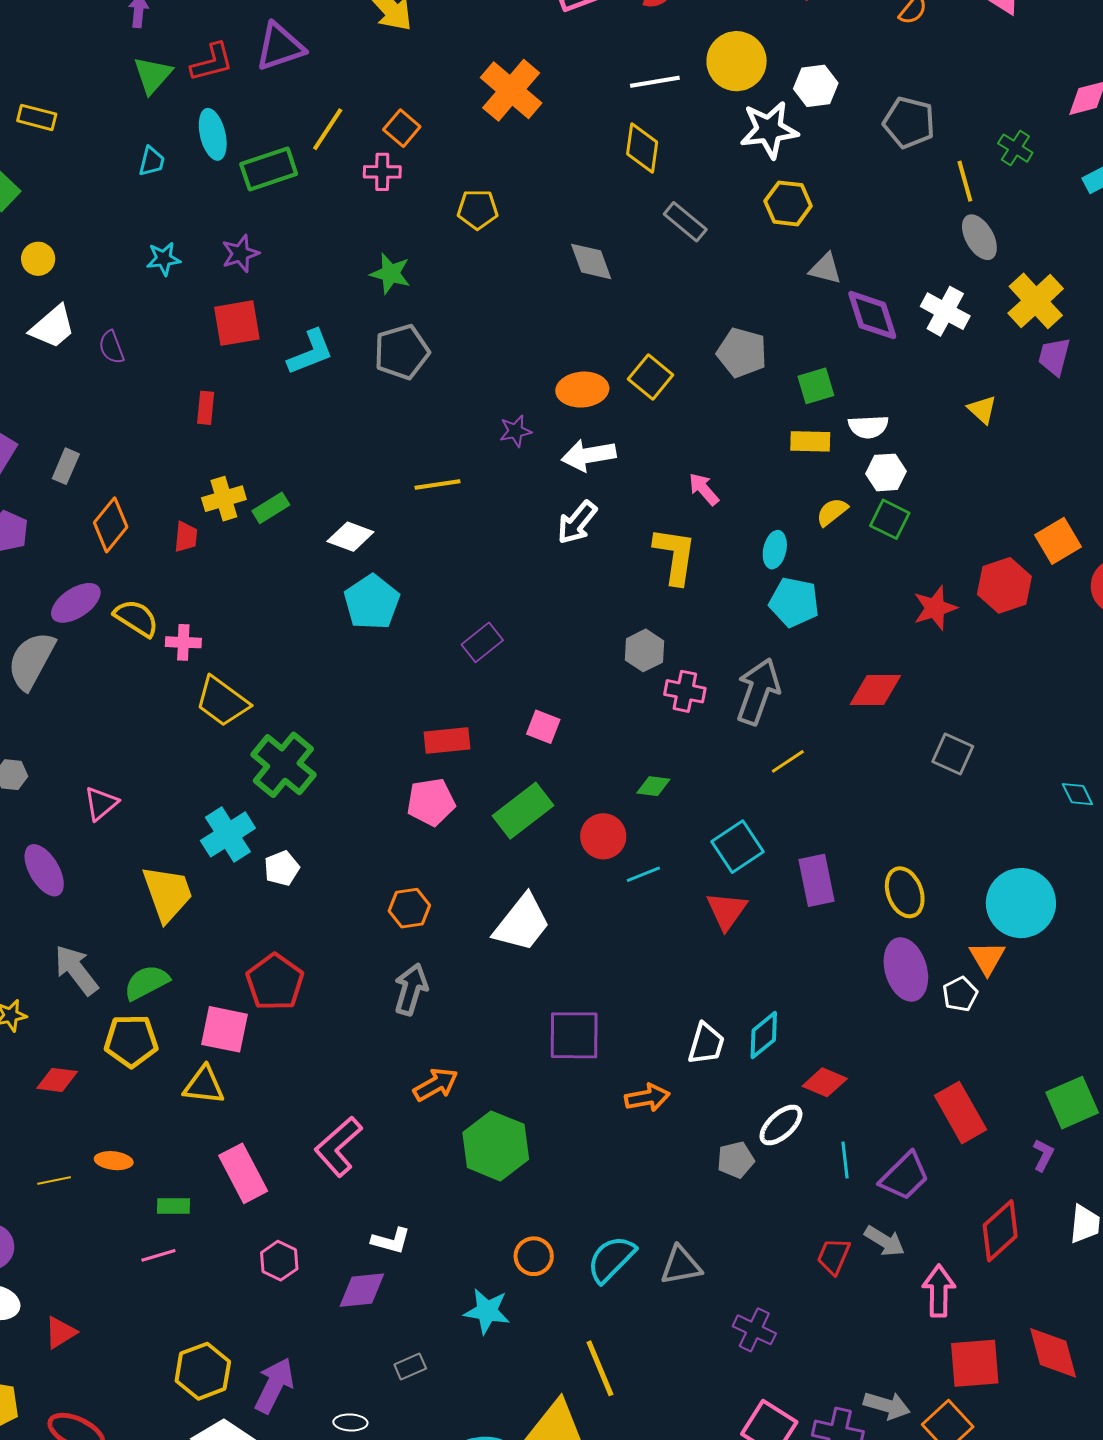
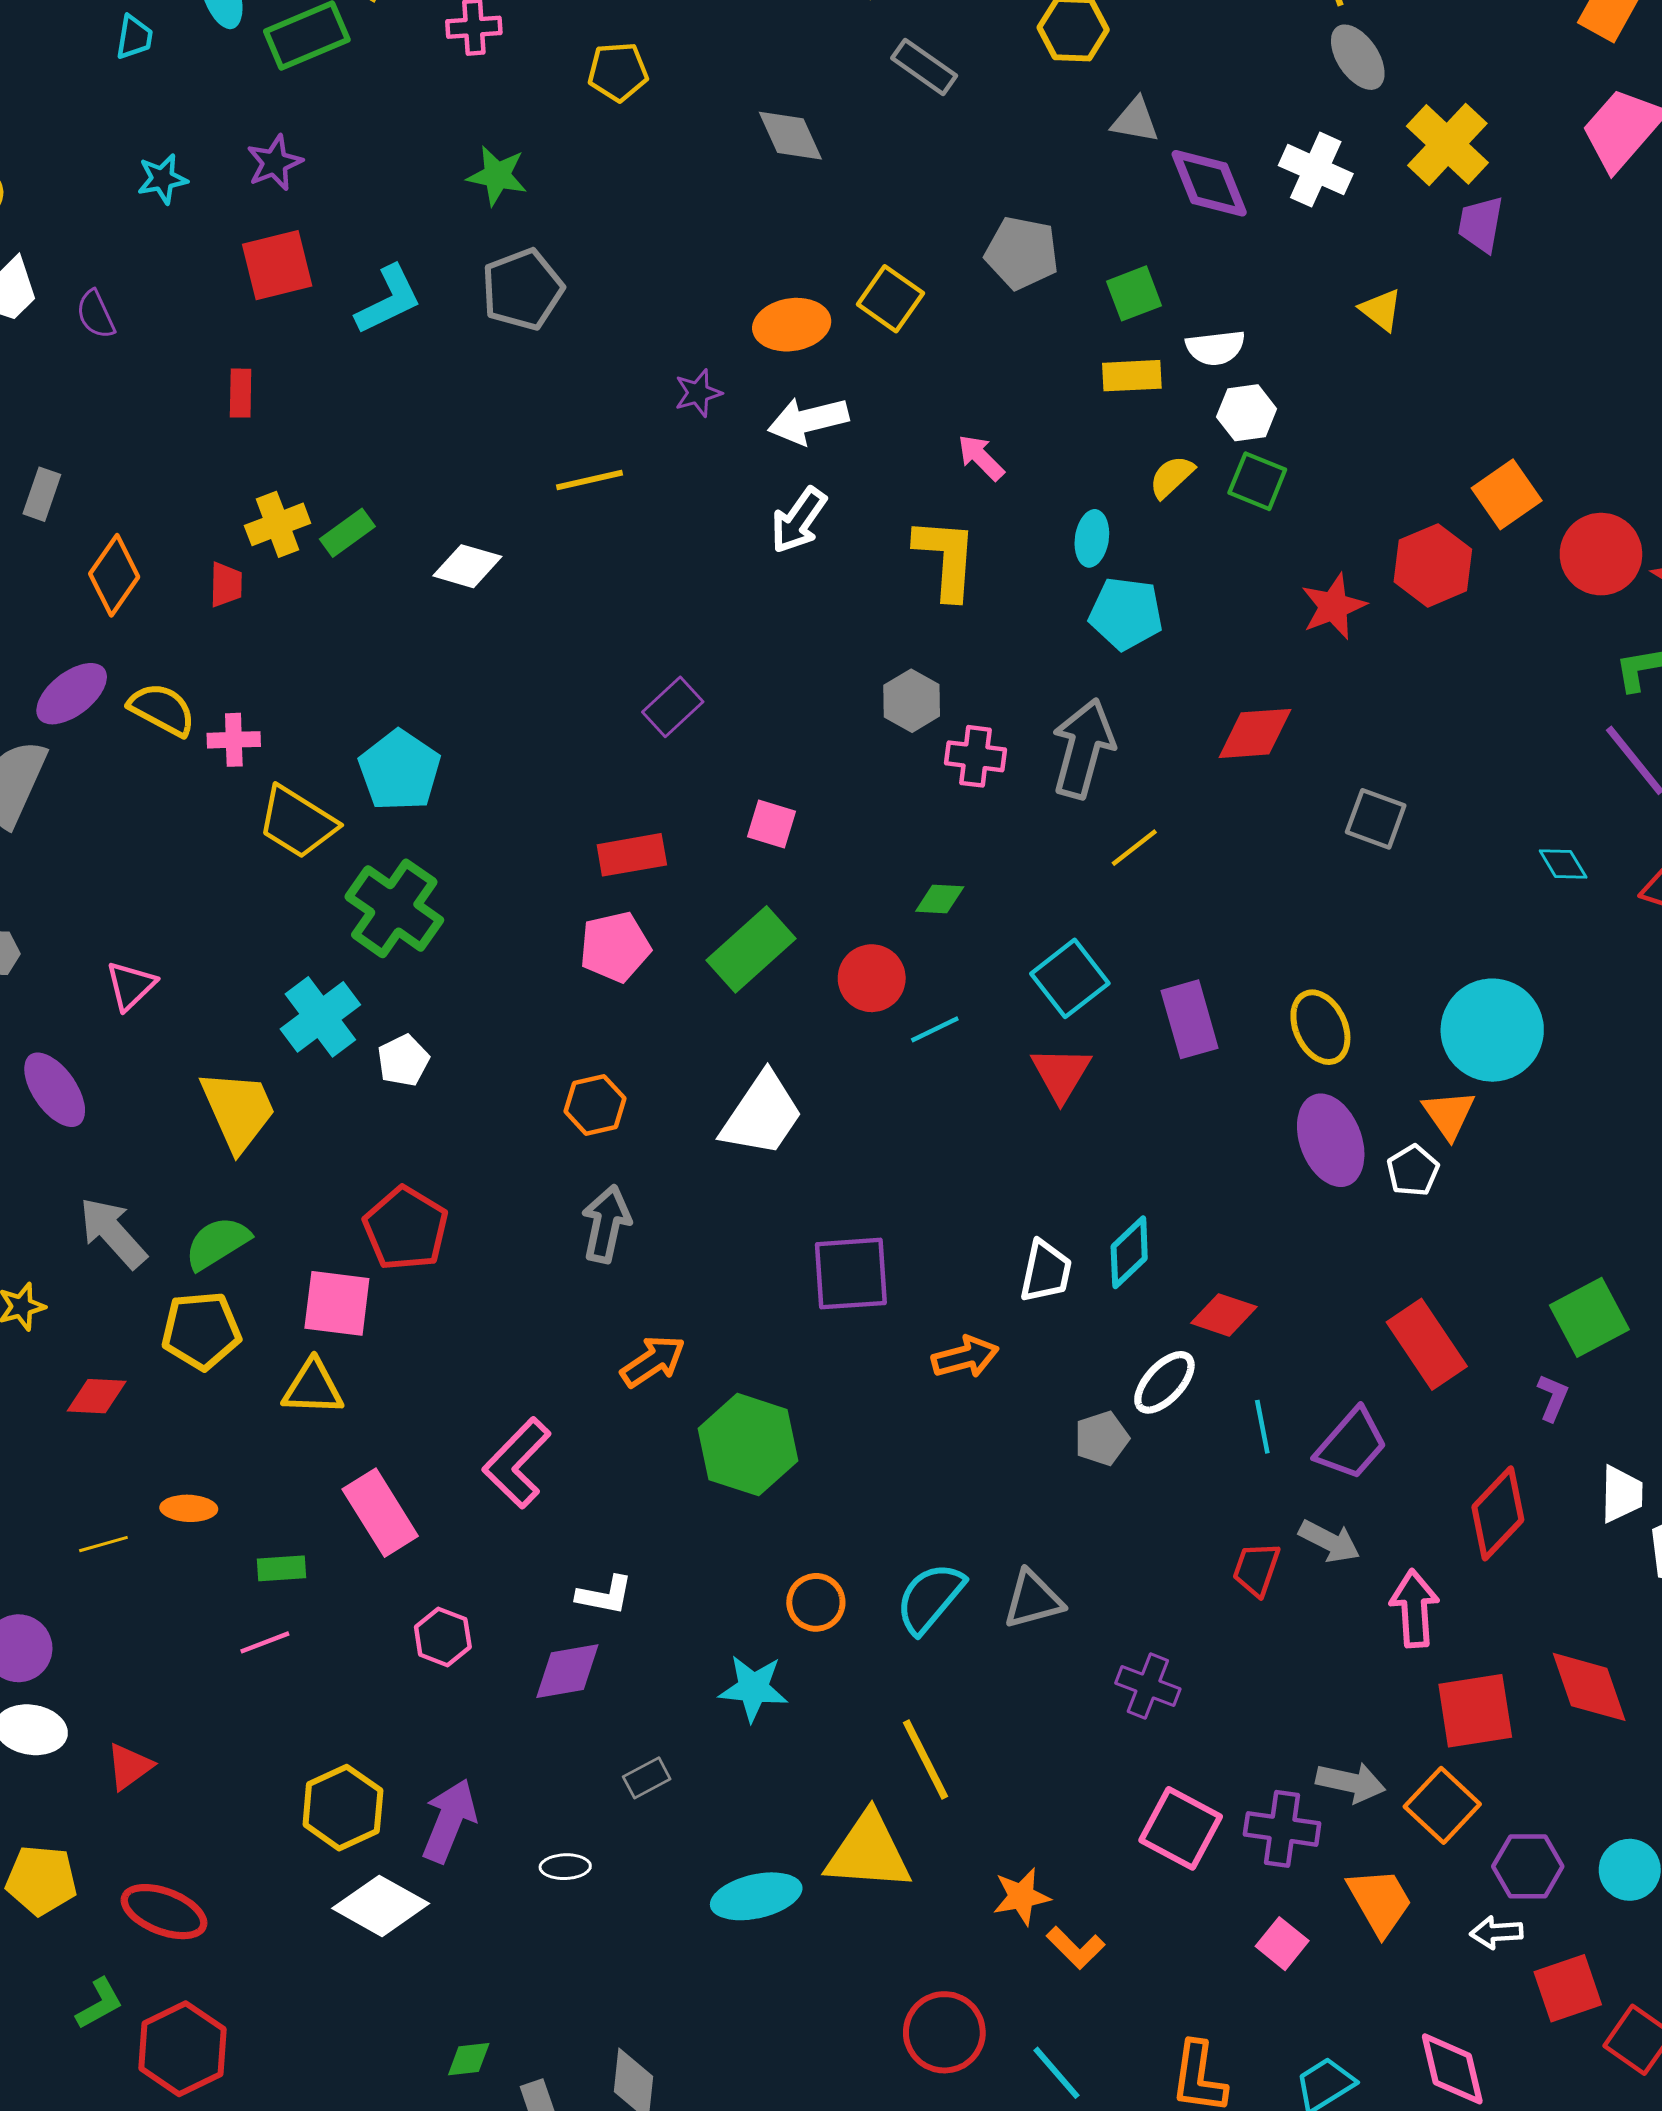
cyan pentagon: (372, 602) -> (400, 770), moved

